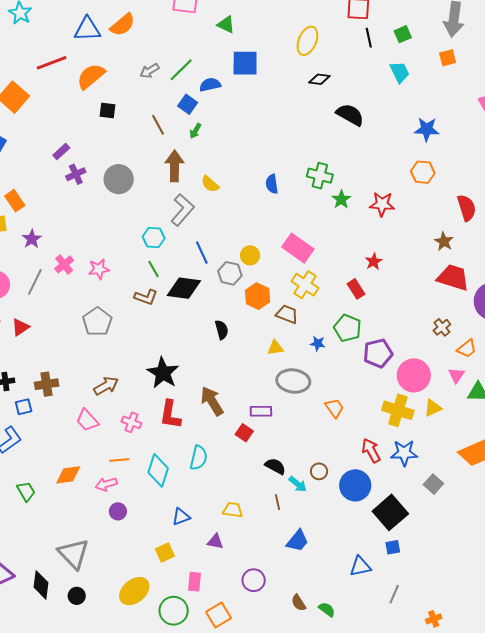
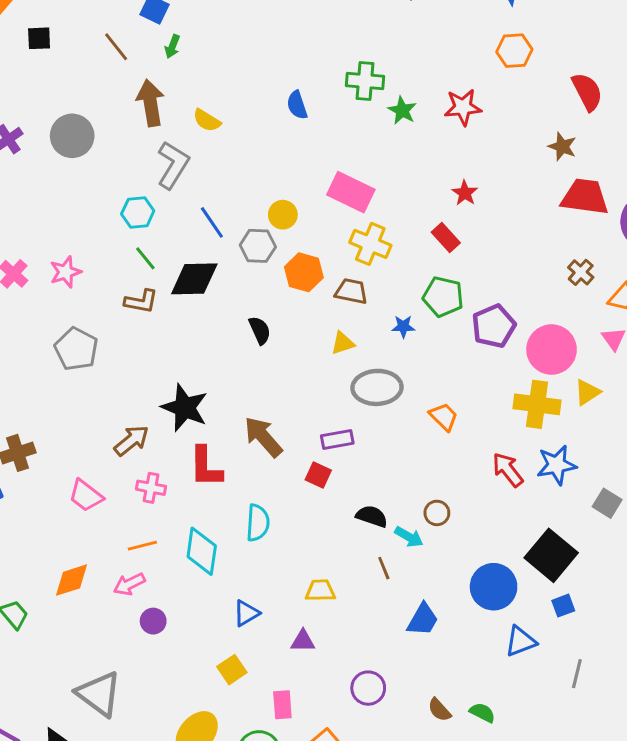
brown arrow: (106, 386) -> (131, 441), moved
blue circle: (355, 485) -> (494, 587), moved

